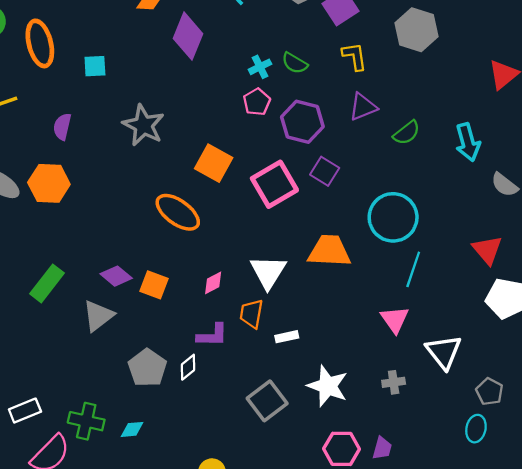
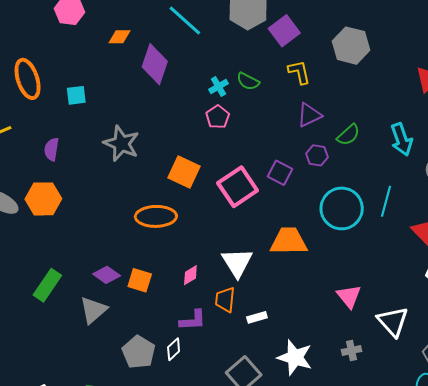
purple hexagon: (302, 122) -> (317, 155), moved, size x0.6
orange ellipse: (178, 212) -> (156, 216), turned -33
cyan line: (413, 269) -> (386, 201), moved

